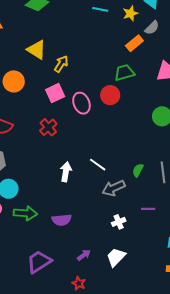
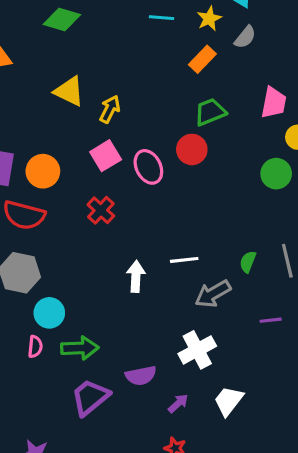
orange rectangle: (134, 43) -> (202, 59), moved
orange circle: (14, 81) -> (43, 171), moved
white line: (98, 165) -> (184, 260), turned -36
purple semicircle: (62, 220) -> (141, 376), moved
white cross: (119, 222) -> (197, 350), moved, size x1.6
purple trapezoid: (39, 262) -> (90, 397), moved

